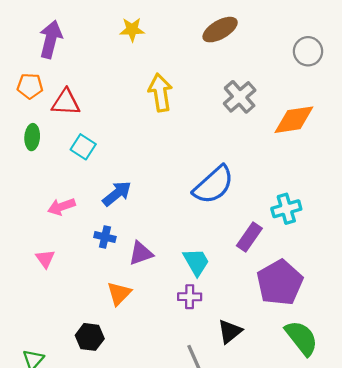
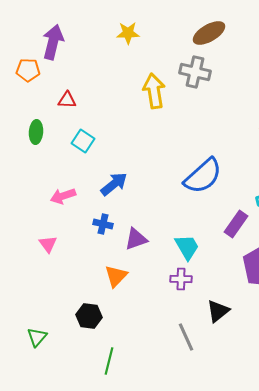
orange pentagon: (30, 86) -> (28, 70), moved
gray cross: (240, 97) -> (195, 72), moved, turned -36
red triangle: (66, 102) -> (67, 100), size x0.7

